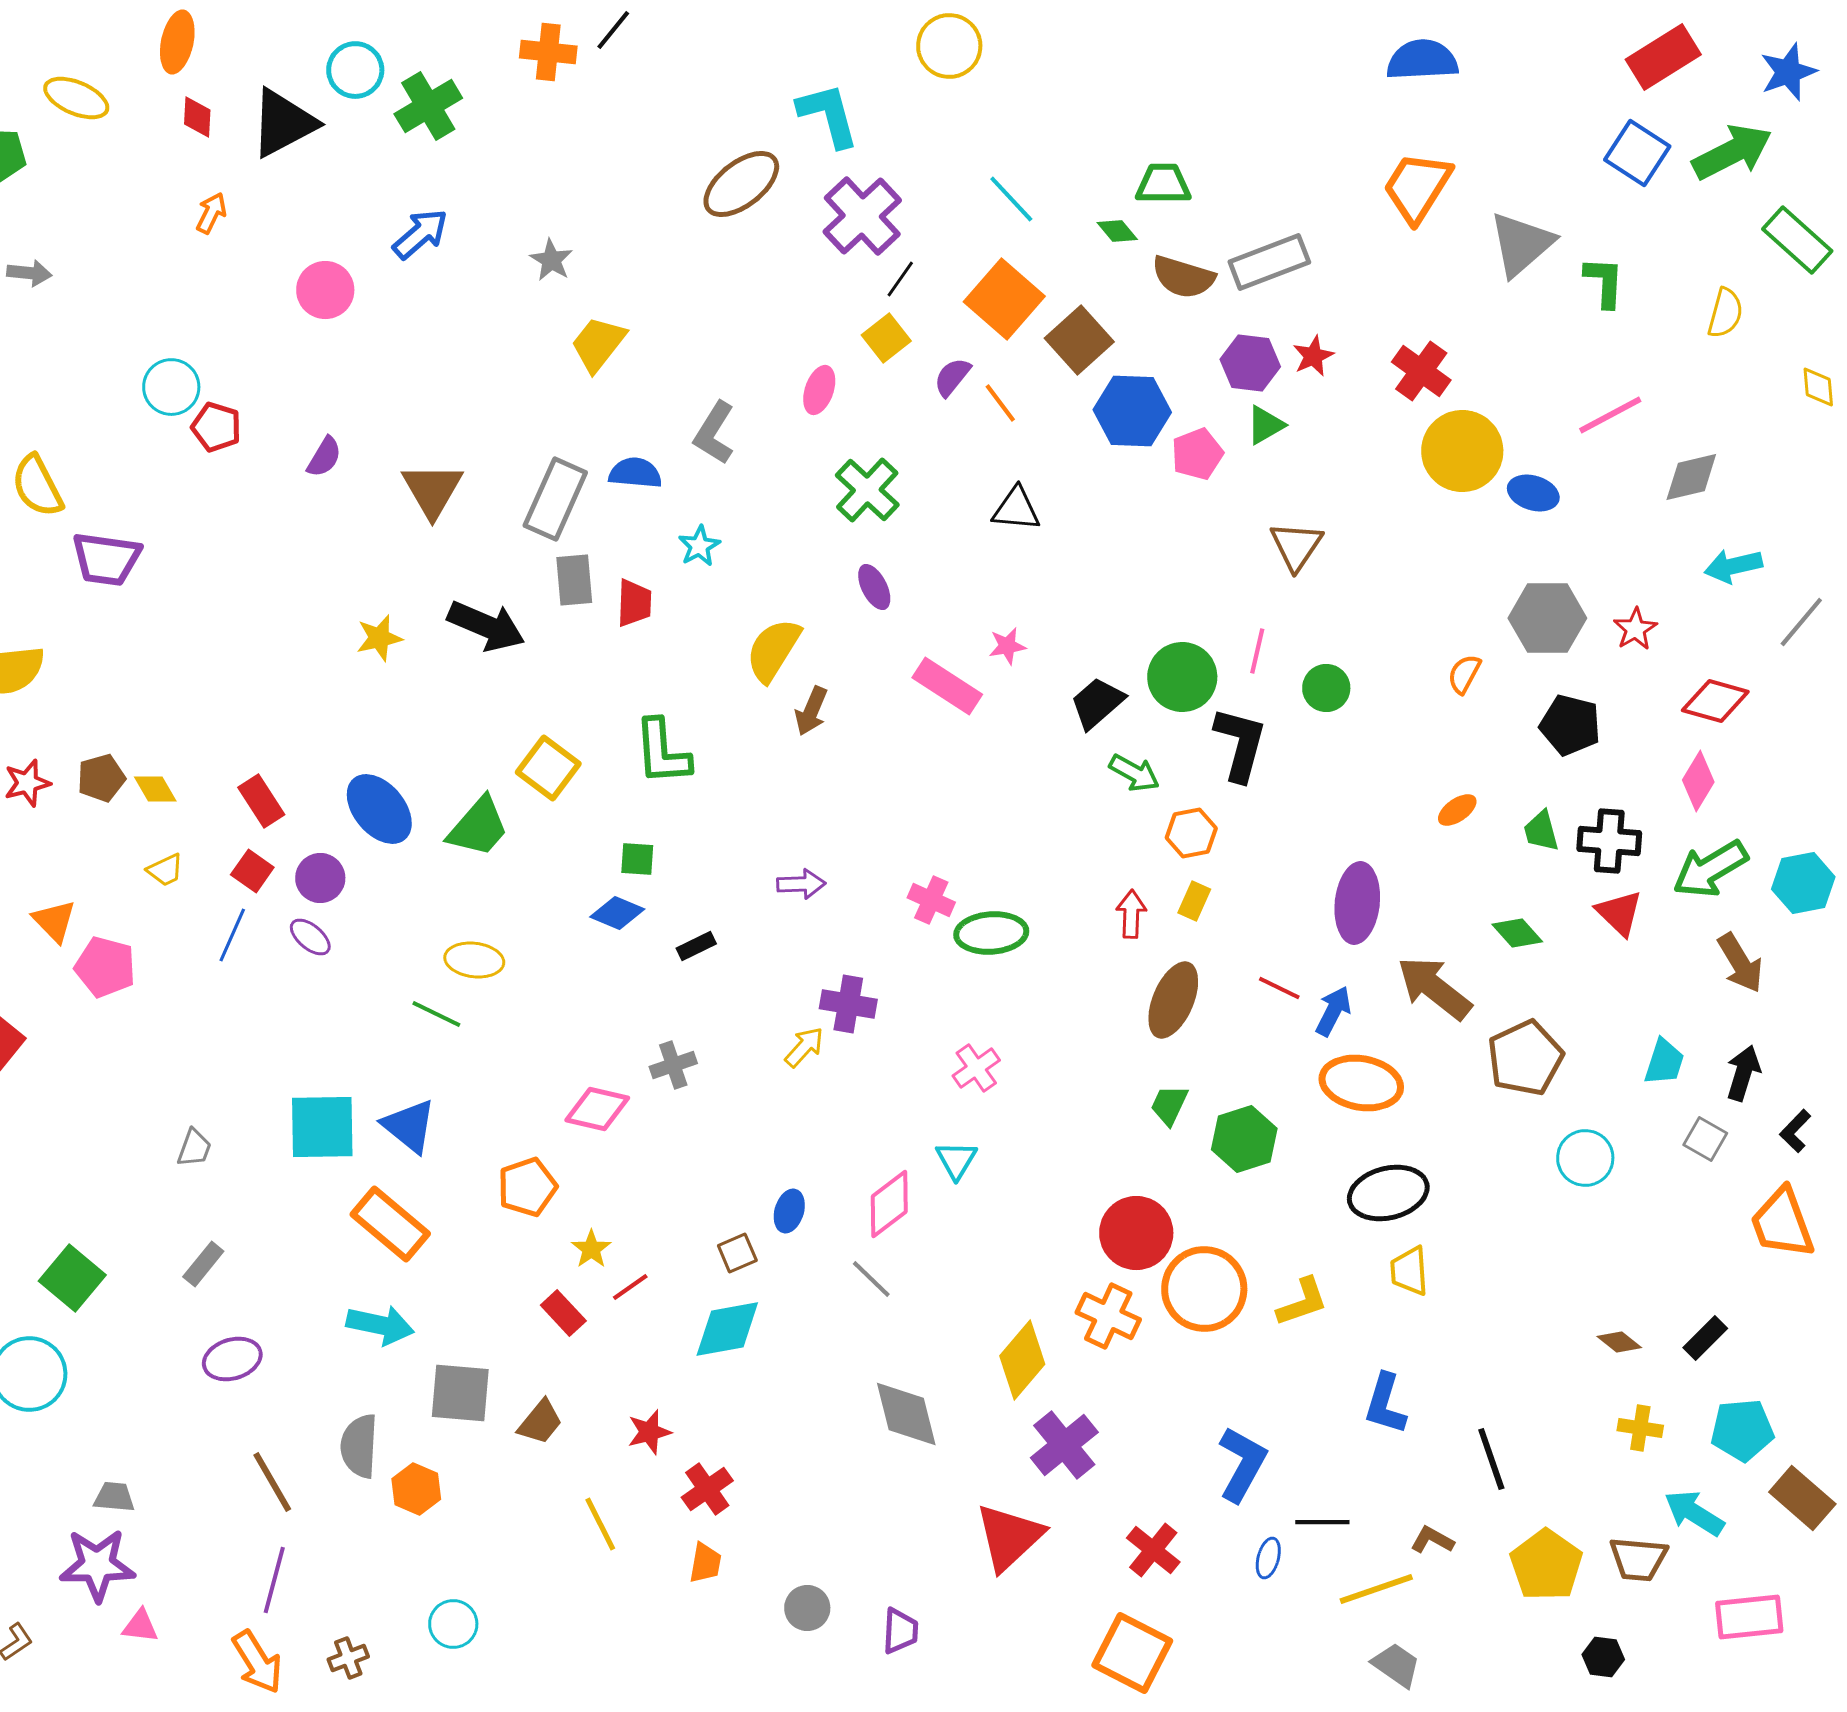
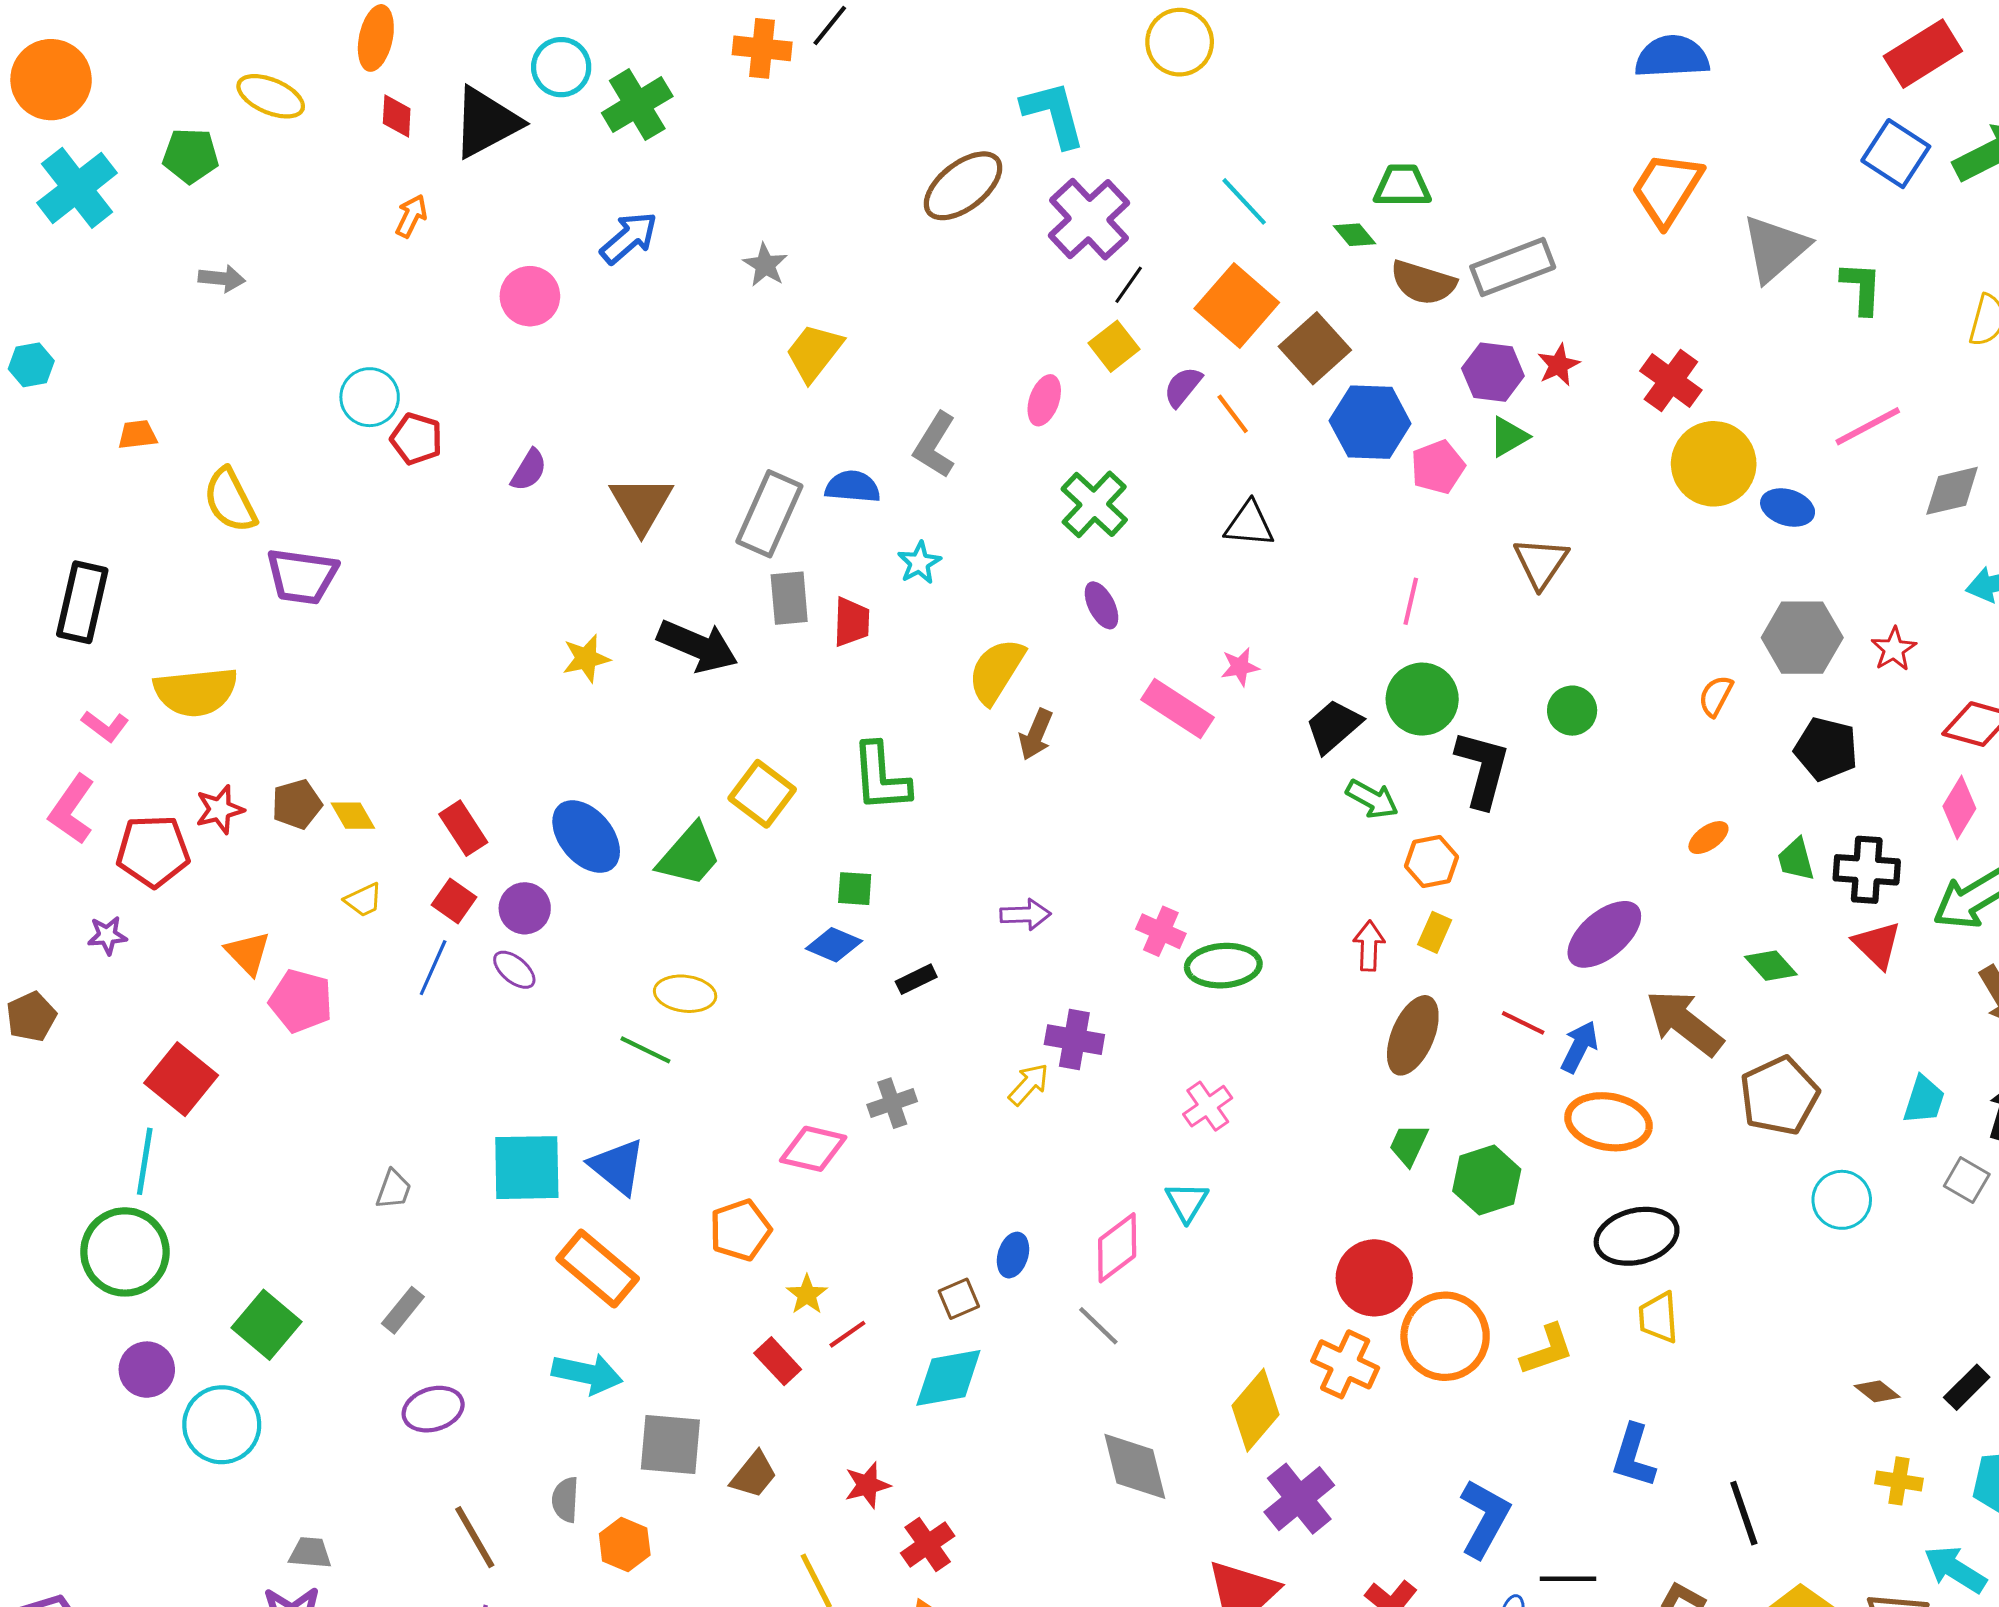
pink line: (1257, 651) -> (1411, 601), moved
purple ellipse: (1357, 903) -> (1604, 934), turned 44
gray semicircle: (359, 1446) -> (565, 1500), size x0.7

